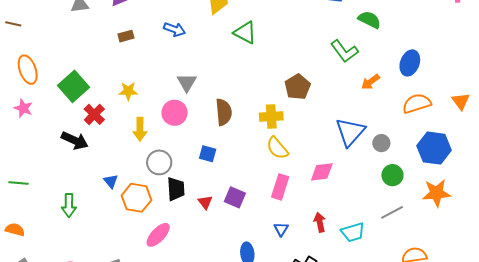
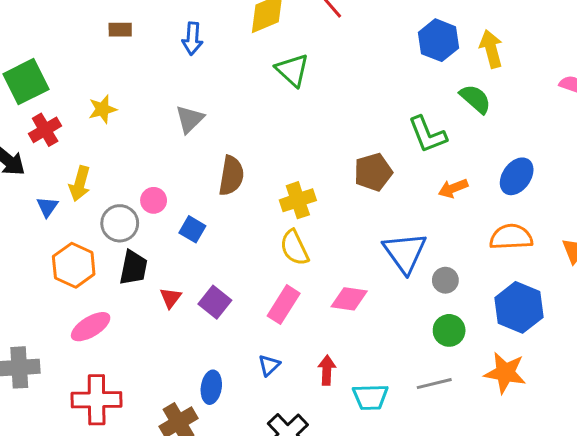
blue arrow: (175, 29) -> (192, 38), turned 60
brown pentagon: (298, 87) -> (373, 172), moved
yellow star: (128, 91) -> (103, 109), turned -30
pink circle: (175, 113) -> (154, 200), moved, size x0.7
yellow cross: (271, 116) -> (298, 200), turned -30
yellow arrow: (140, 129) -> (80, 184), moved
blue triangle: (350, 132) -> (405, 252), turned -32
blue triangle: (111, 181) -> (47, 207), moved

